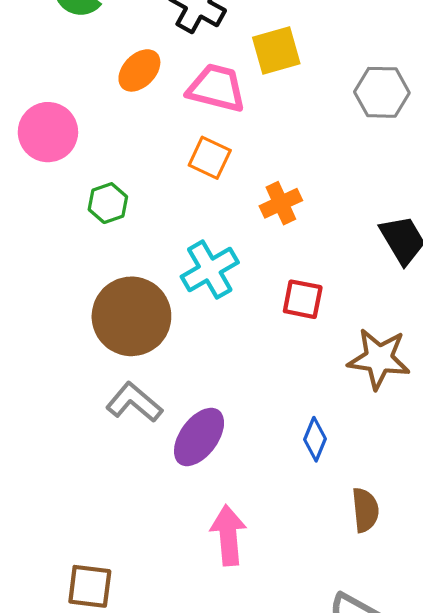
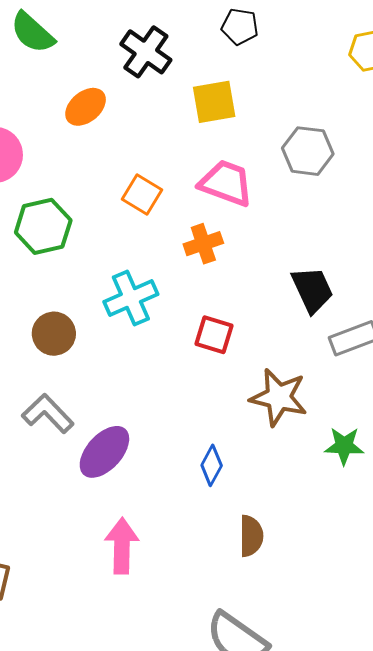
pink trapezoid: (216, 88) -> (226, 183), moved
green hexagon: (108, 203) -> (43, 226), size x1.5
brown circle: (131, 316) -> (54, 334), size x0.6

